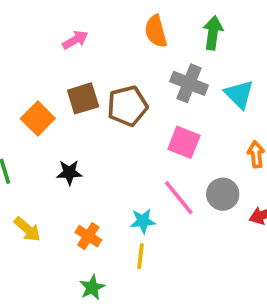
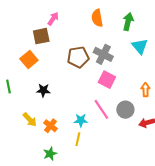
pink arrow: (75, 40) -> (53, 19), turned -32
gray cross: (189, 83) -> (103, 54), moved
cyan triangle: (239, 94) -> (140, 46), moved
brown square: (83, 98) -> (41, 36), moved
yellow arrow: (27, 229) -> (30, 120), moved

